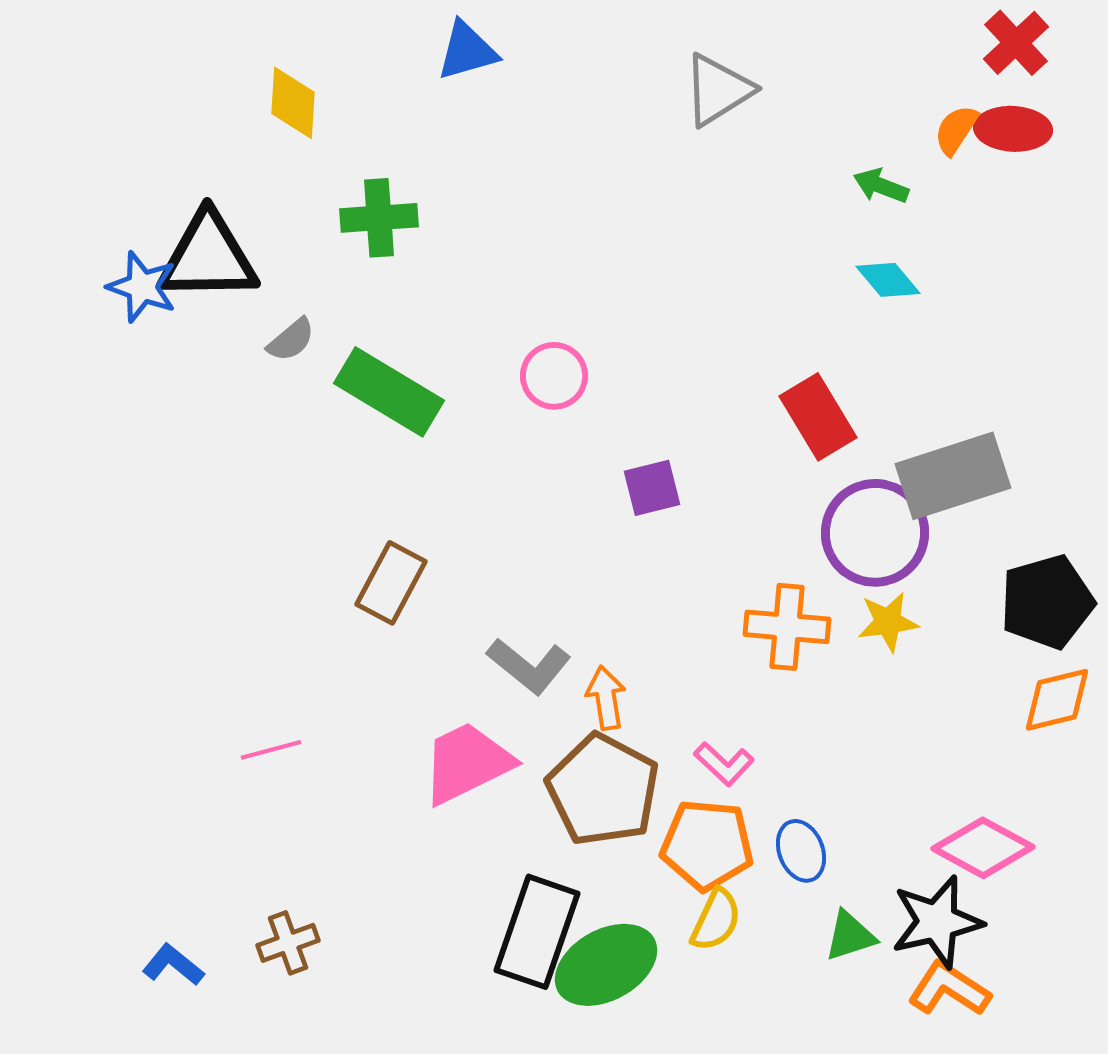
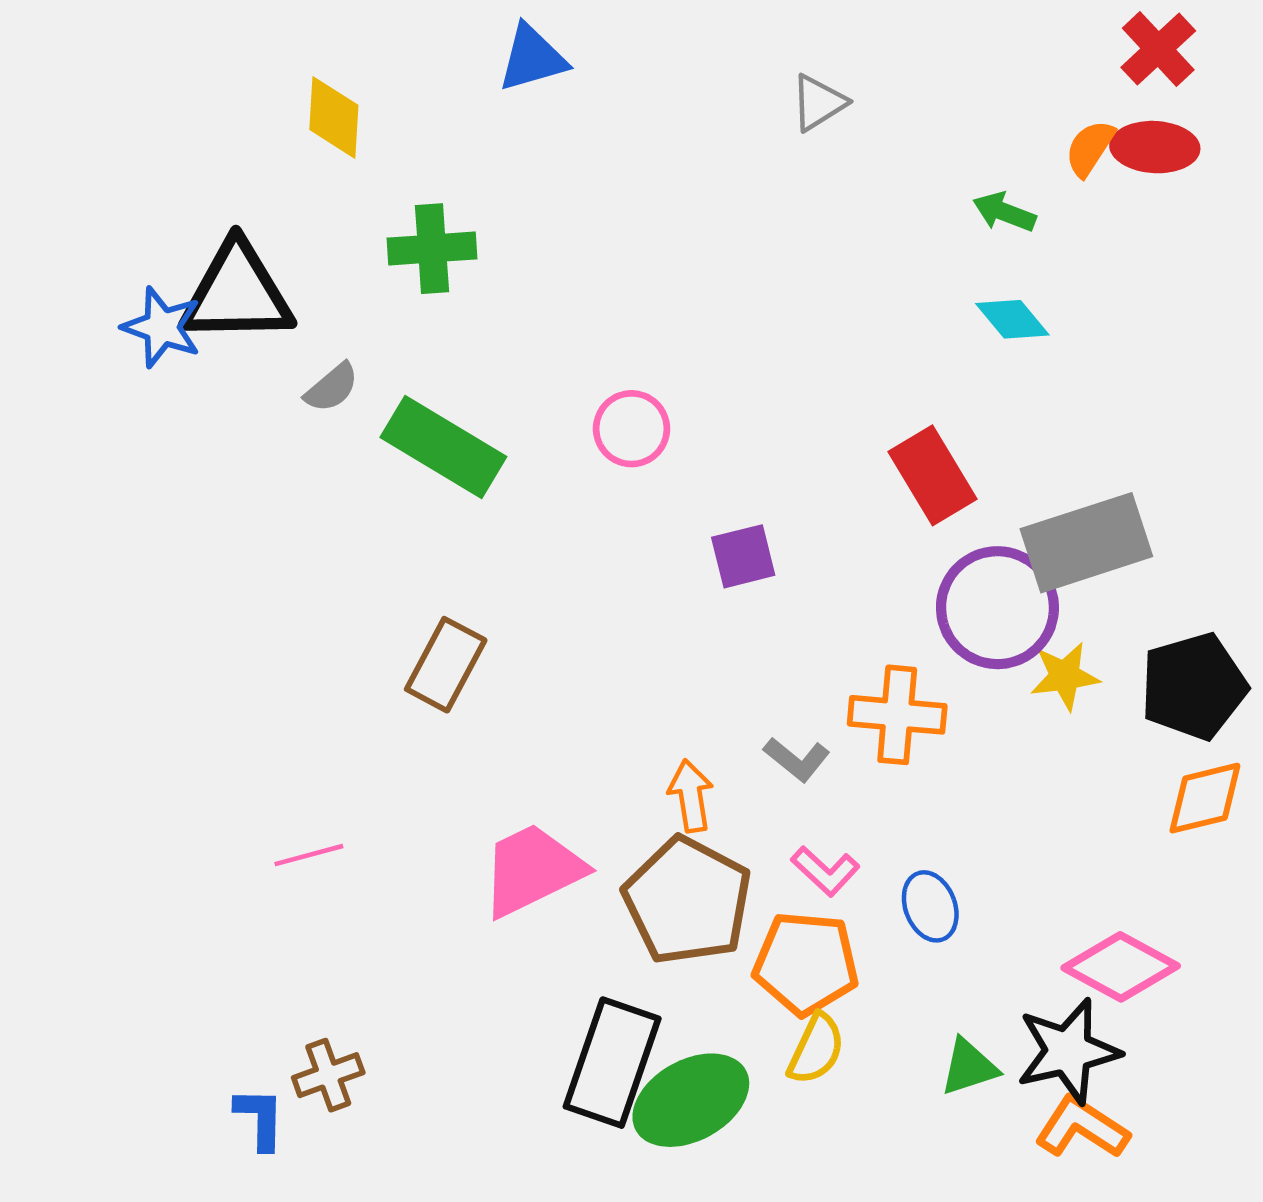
gray triangle: (718, 90) -> (818, 103), size x0.7
yellow star: (888, 622) -> (1065, 676), moved
gray L-shape: (529, 666) -> (797, 759), moved, size x0.7
blue ellipse: (801, 851) -> (930, 906), moved
blue L-shape: (173, 965) -> (260, 1118), moved, turned 52

